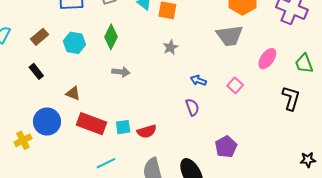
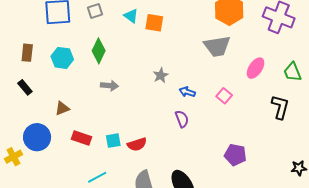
brown rectangle: (40, 37) -> (27, 53), turned -42
gray star: (170, 47) -> (161, 75), moved
brown triangle: (73, 93) -> (62, 108), turned -42
red rectangle: (91, 124) -> (82, 138), size x0.7
purple pentagon: (226, 147) -> (235, 155), moved, turned -30

